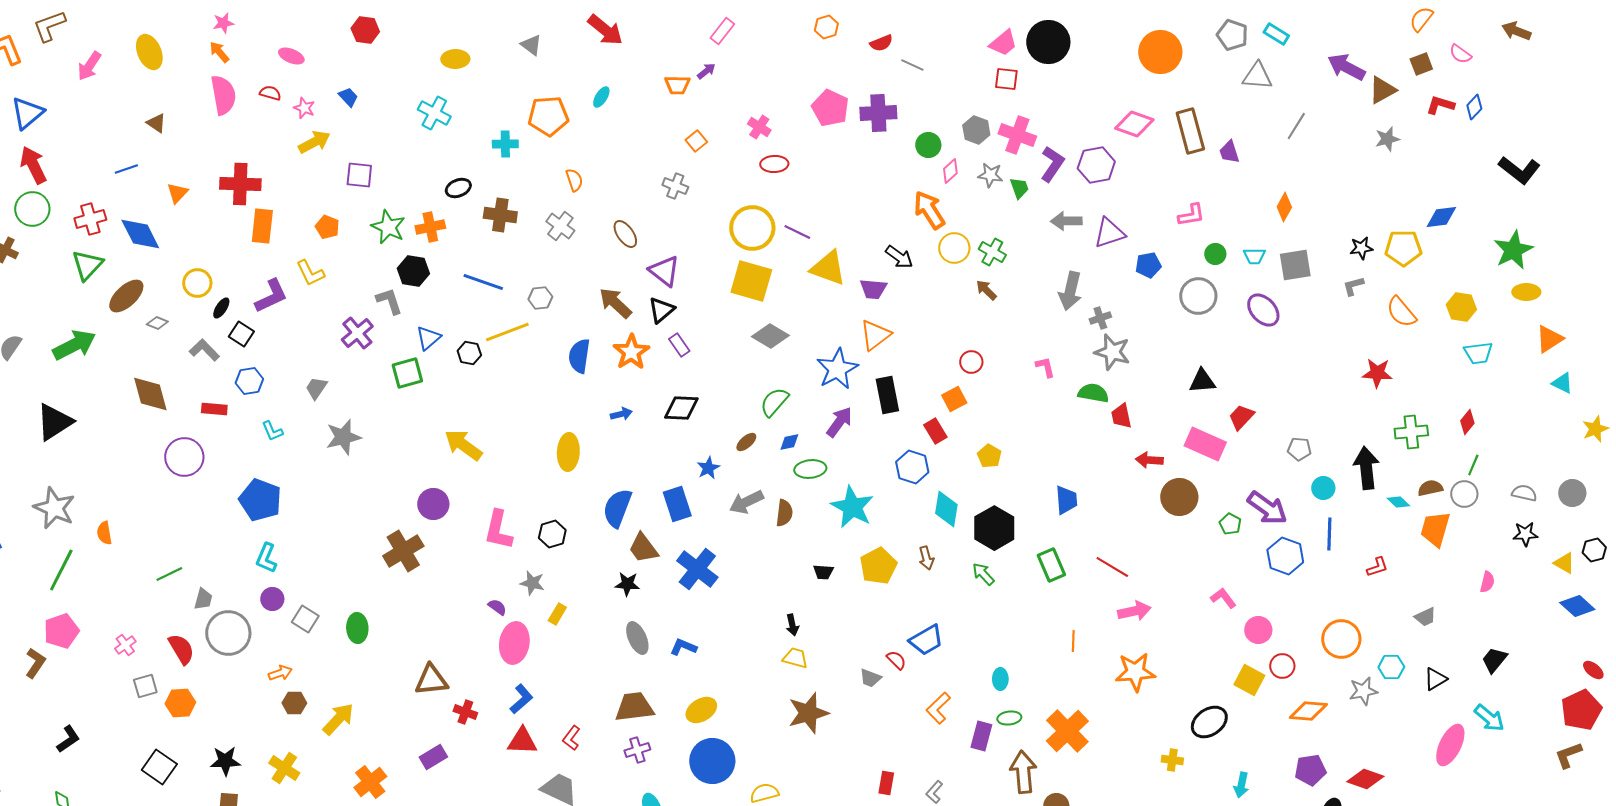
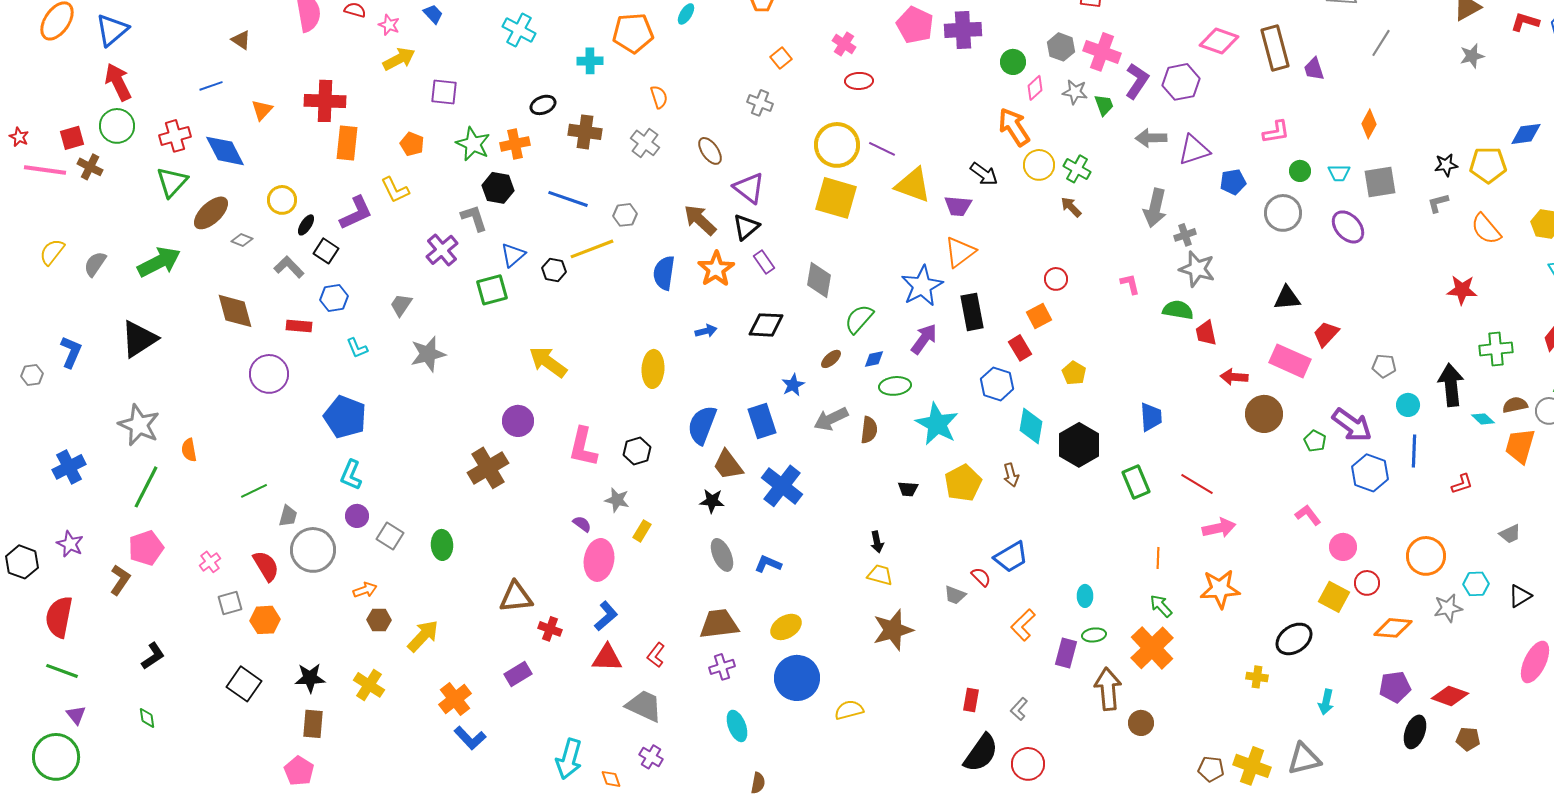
gray diamond: (770, 336) -> (819, 280), moved, turned 69
green arrow: (983, 574) -> (1161, 606), moved

